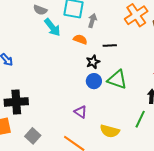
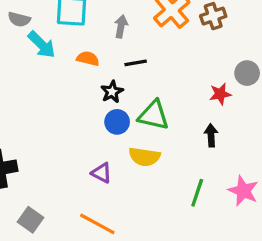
gray arrow: (92, 21) -> (121, 26), moved
green line: (140, 119) -> (197, 193), moved
yellow semicircle: (110, 131) -> (144, 157), moved

